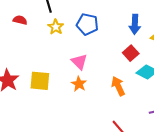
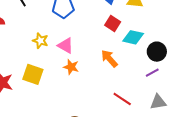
yellow star: (56, 27) -> (40, 41), moved
yellow square: (40, 81) -> (33, 74), turned 30

